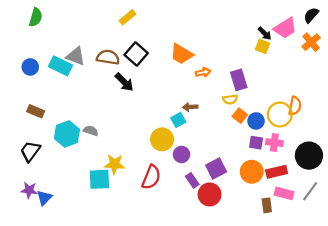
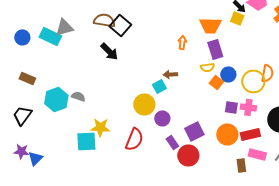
orange trapezoid: (181, 54) -> (210, 25), moved, turned -30
gray triangle: (76, 56) -> (64, 27), turned -36
brown semicircle: (108, 57) -> (104, 20), moved
orange arrow: (203, 72) -> (182, 42), turned -72
blue circle: (256, 121) -> (228, 74), moved

